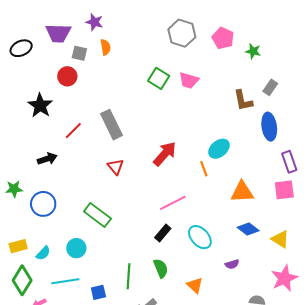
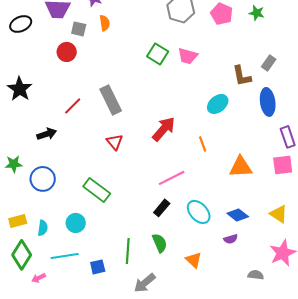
green star: (253, 51) -> (257, 13), moved
black star: (40, 105) -> (20, 89), moved
cyan ellipse: (219, 149) -> (218, 104), moved
blue diamond: (248, 229) -> (238, 215), moved
cyan semicircle: (43, 253) -> (43, 228), turned -35

